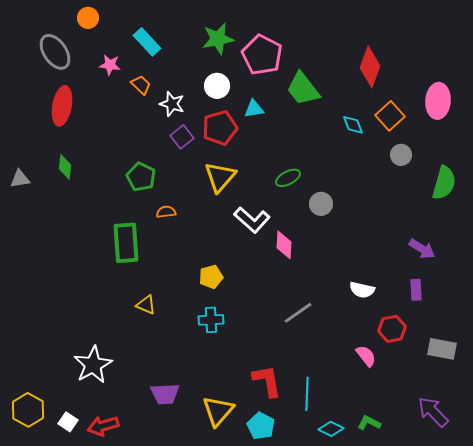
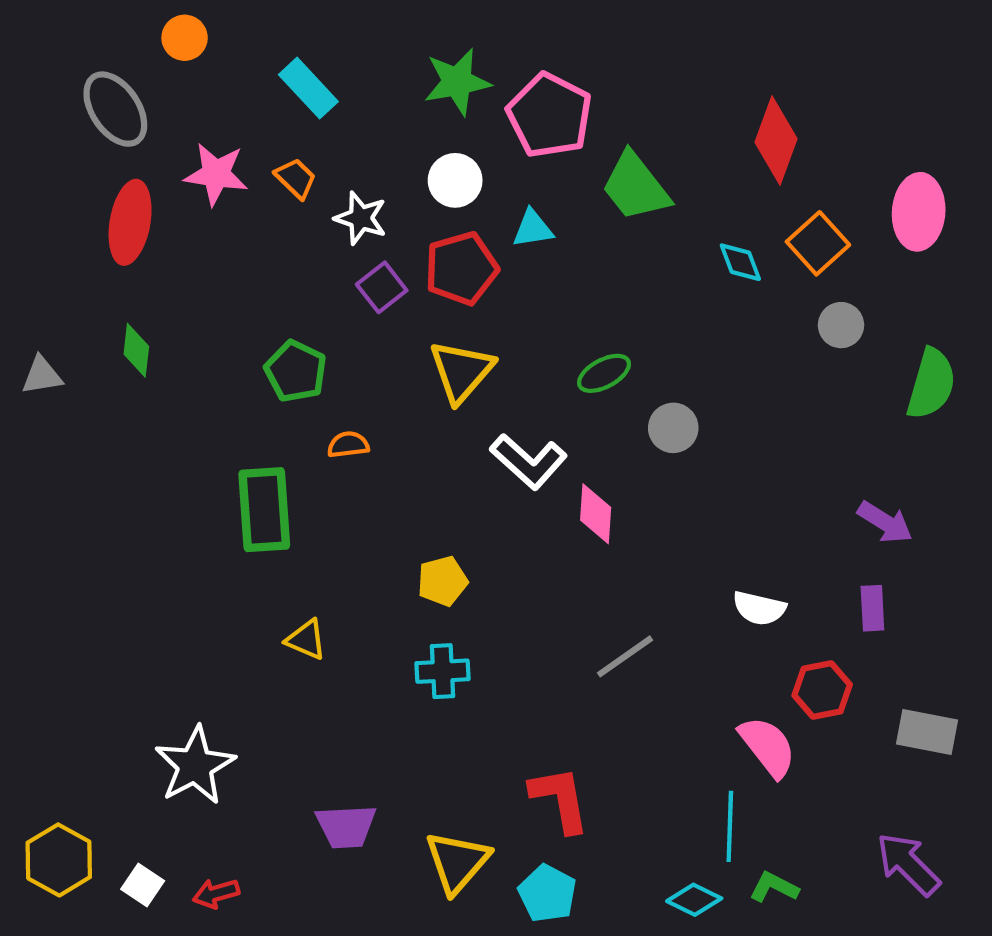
pink star: (110, 65) -> (216, 174), moved, size x1.4
pink semicircle: (366, 356) -> (768, 747), size x1.4
cyan line: (307, 394) -> (730, 826), moved
red arrow: (103, 426) -> (216, 893), size x0.7

